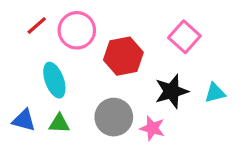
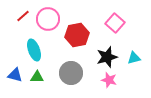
pink star: (152, 128) -> (109, 80), moved

